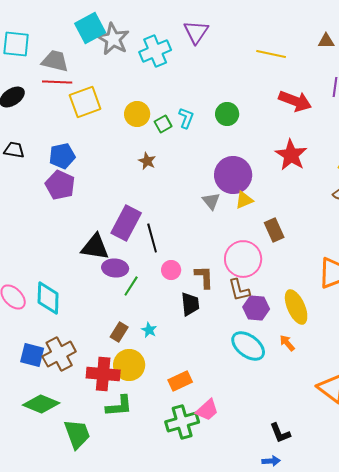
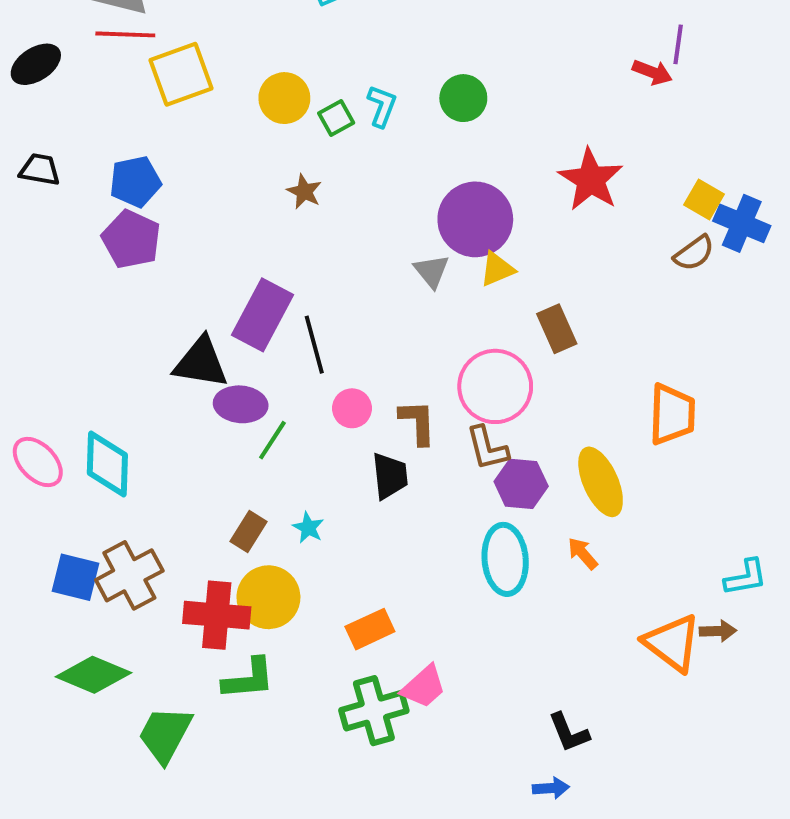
red arrow: (295, 101) -> (652, 72), moved, size x0.6
cyan ellipse: (248, 346) -> (505, 559), turned 48
green trapezoid: (77, 434) -> (165, 734), turned -132

